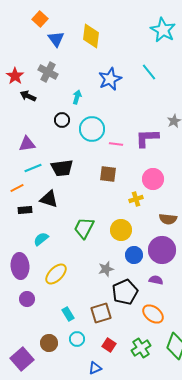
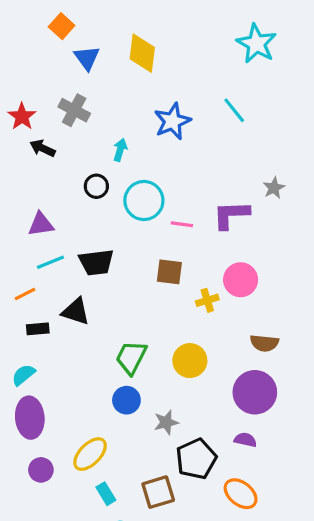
yellow cross: (136, 199) -> (207, 300), moved
cyan semicircle: (41, 239) -> (23, 375), moved
blue circle: (134, 255) -> (126, 400), moved
yellow ellipse: (56, 274) -> (90, 454), moved

